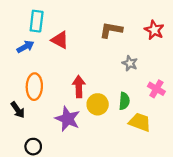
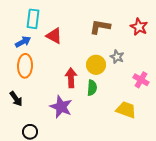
orange ellipse: (34, 87) -> (25, 66), moved
green semicircle: (124, 101) -> (92, 88), moved
yellow circle: (98, 104) -> (96, 65), moved

